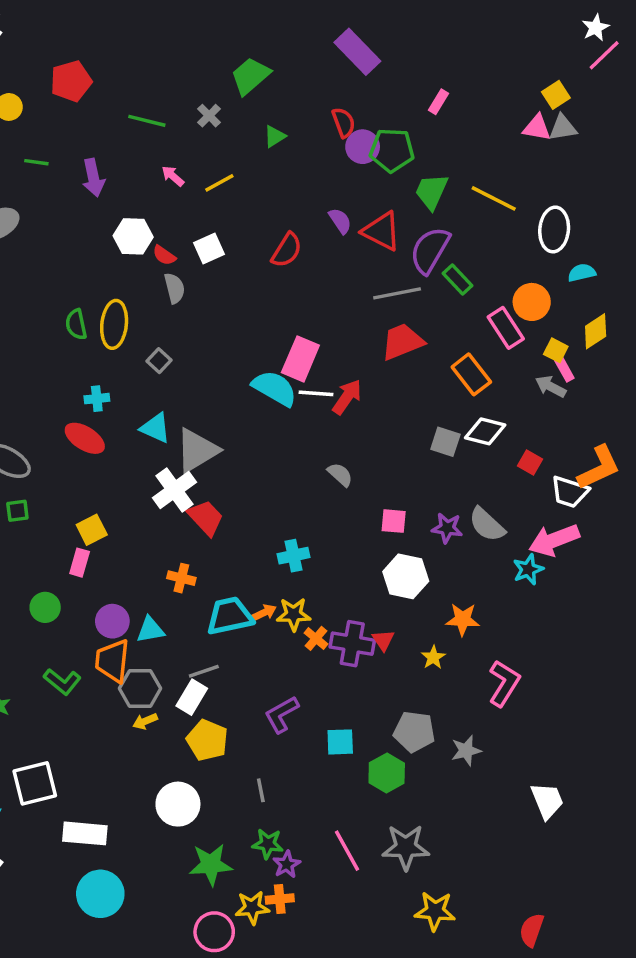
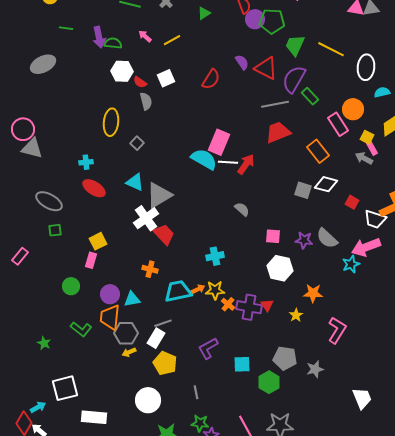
green semicircle: (76, 324) -> (113, 43), moved, turned 108
cyan cross: (97, 399) -> (86, 162), moved

